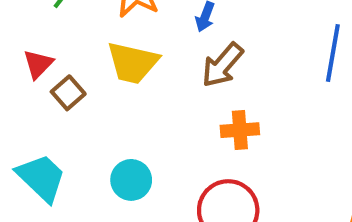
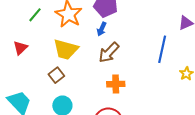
brown square: (68, 93) -> (56, 75), moved

